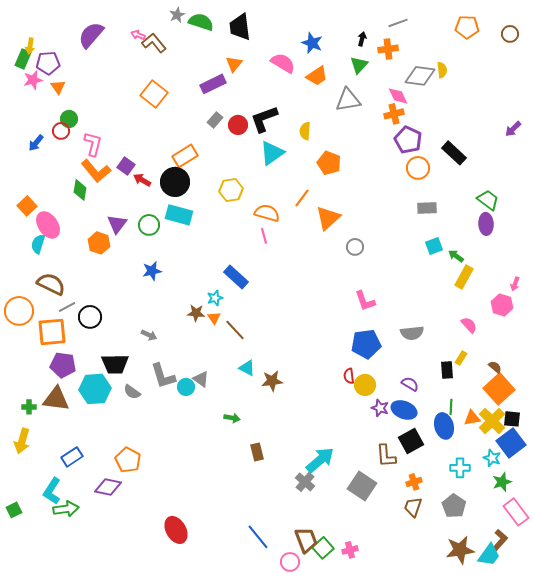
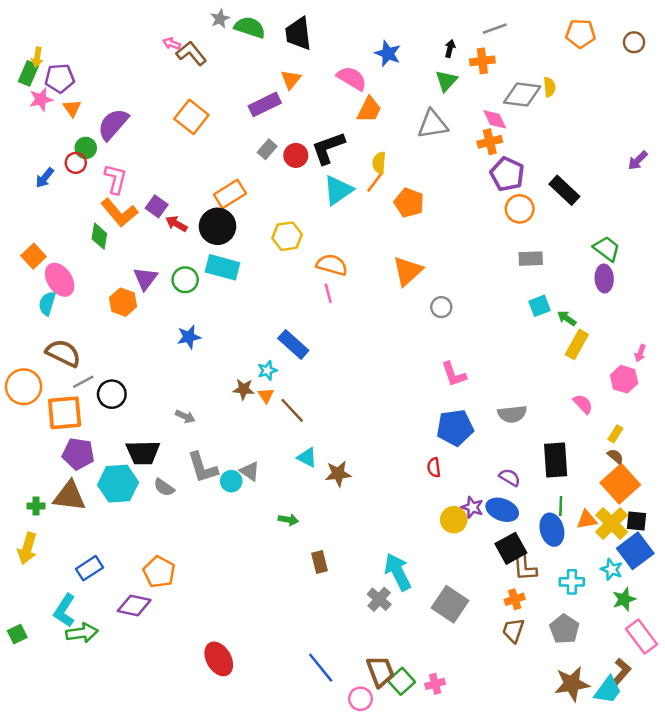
purple semicircle: (91, 35) -> (113, 124), moved
orange trapezoid: (317, 76) -> (369, 109), moved, turned -30
orange line: (302, 198) -> (375, 182), moved
yellow rectangle: (461, 358) -> (615, 434), moved
black rectangle: (447, 370) -> (556, 460), size x1.6
yellow circle: (365, 385) -> (454, 520), moved
brown L-shape: (386, 456) -> (525, 567), moved
cyan arrow: (320, 460) -> (398, 572), turned -76

